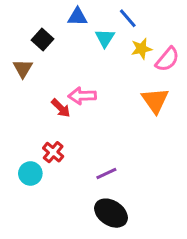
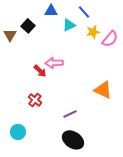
cyan triangle: (105, 38) -> (69, 25), turned 32
brown triangle: (23, 68) -> (10, 35), moved
orange triangle: (155, 100) -> (103, 90), moved, turned -30
cyan circle: (30, 173) -> (18, 132), moved

